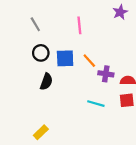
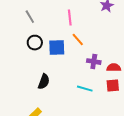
orange line: (89, 61) -> (78, 40), moved
black semicircle: (46, 82) -> (44, 82), moved

